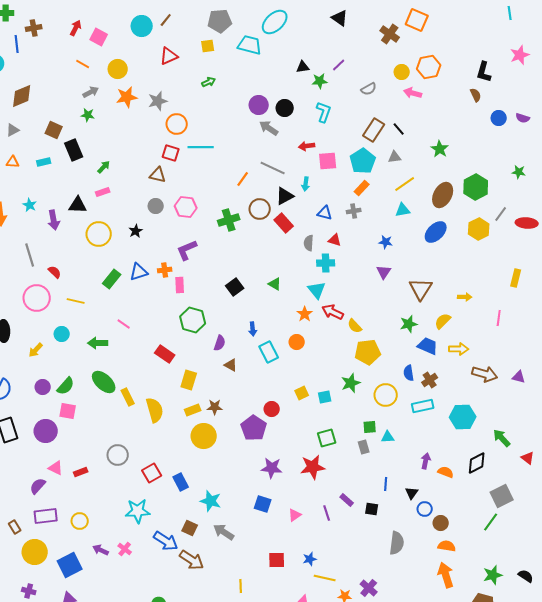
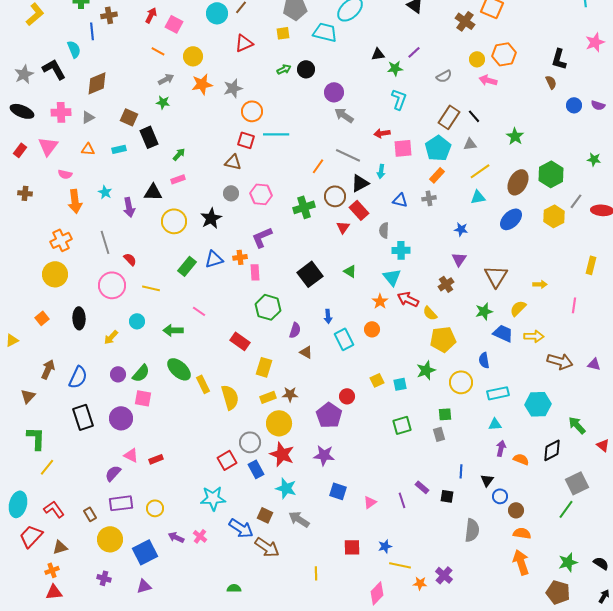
black circle: (285, 108) -> (306, 69), moved
black star: (136, 231) -> (211, 218), size x1.5
red triangle: (335, 240) -> (343, 227), moved, turned 48
black square: (235, 287) -> (310, 274), size x1.4
brown cross: (430, 380) -> (446, 284), moved
cyan triangle: (388, 437) -> (495, 424), moved
gray circle: (118, 455) -> (250, 442), moved
red star: (313, 467) -> (282, 454), moved, turned 30
purple star: (272, 468) -> (324, 455), moved

